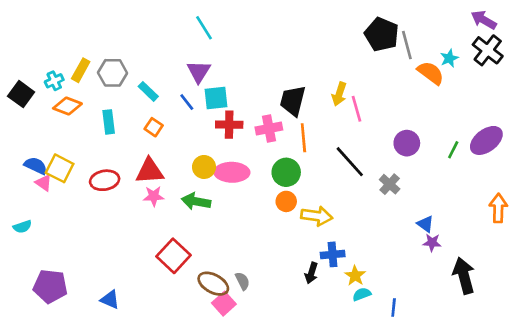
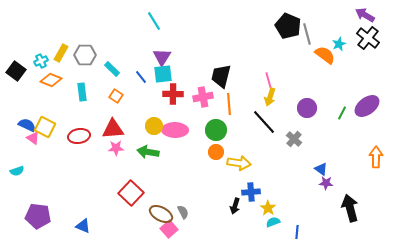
purple triangle: (199, 72) -> (162, 57), moved
yellow arrow: (339, 94) -> (270, 97), moved

